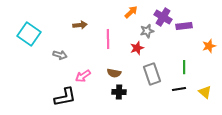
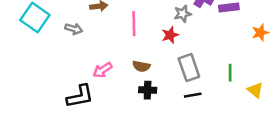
gray arrow: (60, 55) -> (74, 29), moved
green line: (184, 67) -> (230, 73), moved
black line: (179, 89) -> (193, 95), moved

